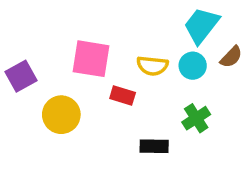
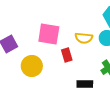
red rectangle: (123, 95) -> (67, 55), turned 56

